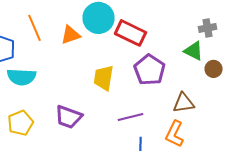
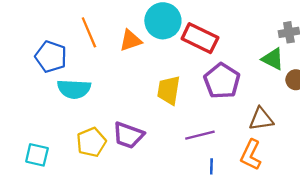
yellow pentagon: (20, 123) -> (91, 142), moved

